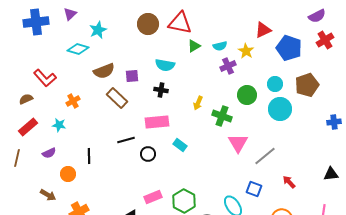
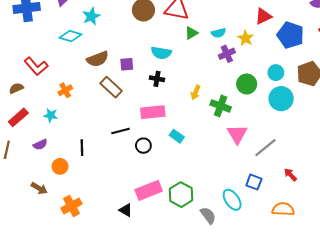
pink rectangle: (153, 197) -> (149, 190), size x1.4

